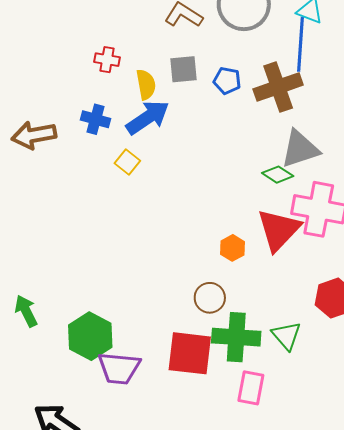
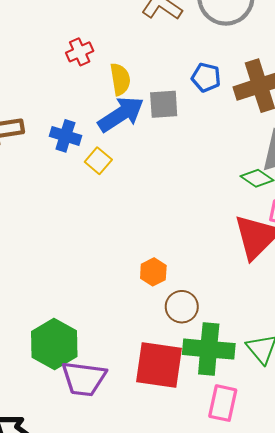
red cross: (107, 60) -> (80, 52), turned -35
gray square: (184, 69) -> (164, 104), moved
blue cross: (95, 119) -> (65, 136), moved
orange hexagon: (232, 248) -> (153, 272), moved

